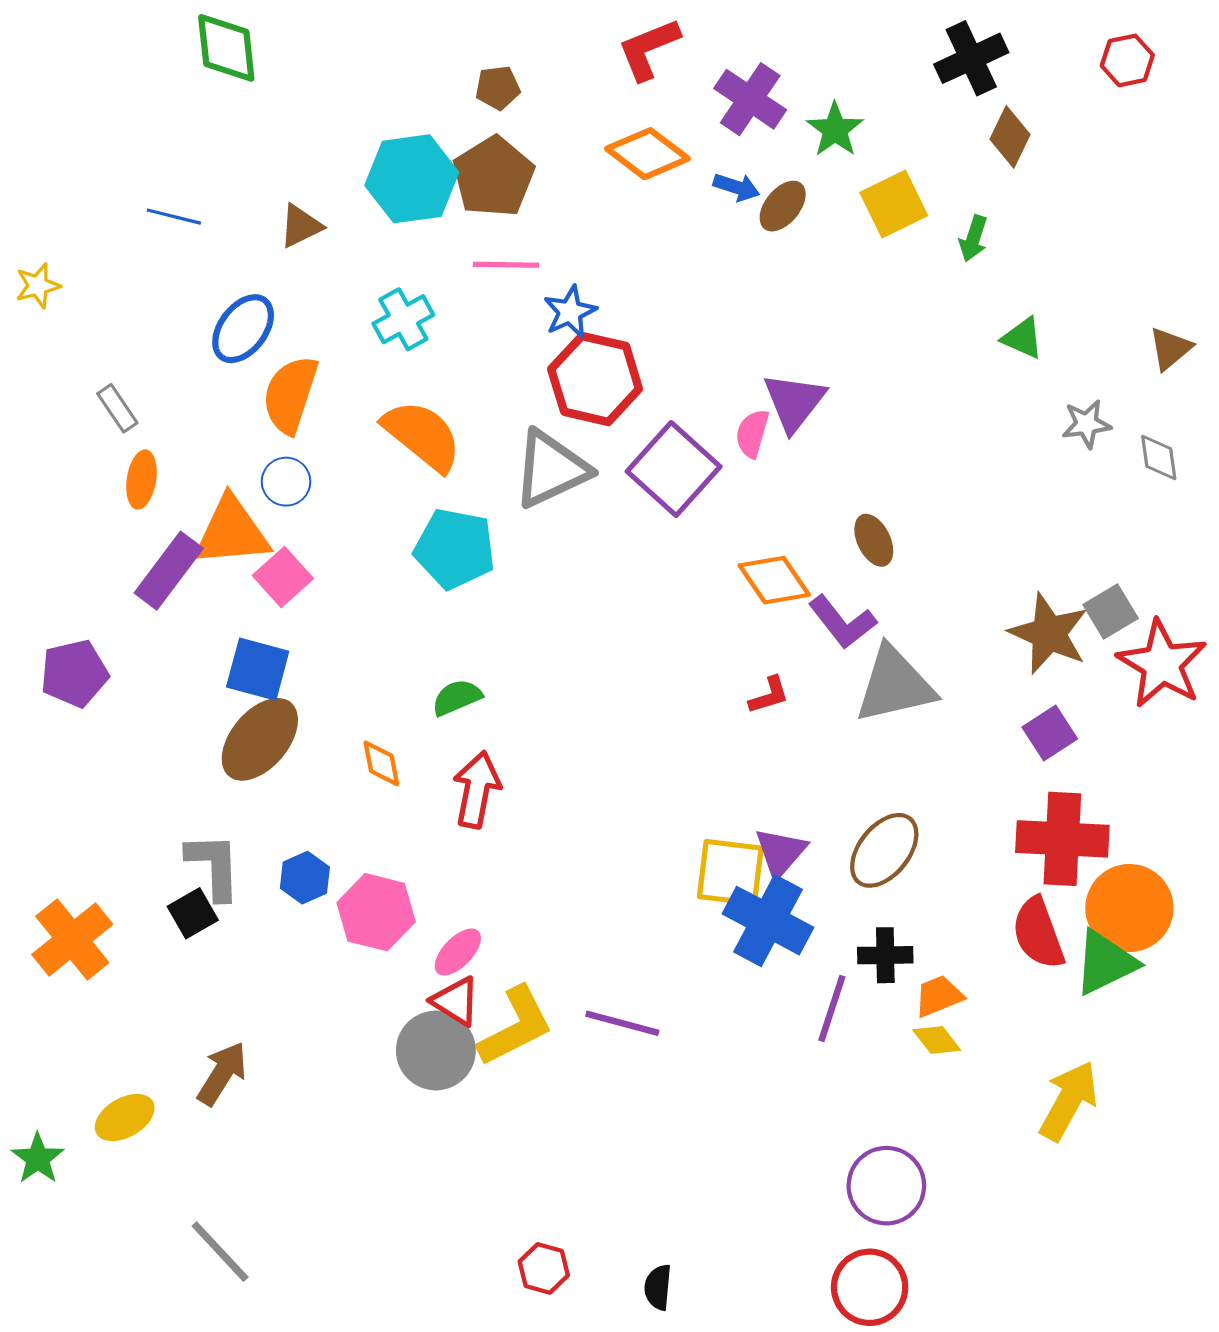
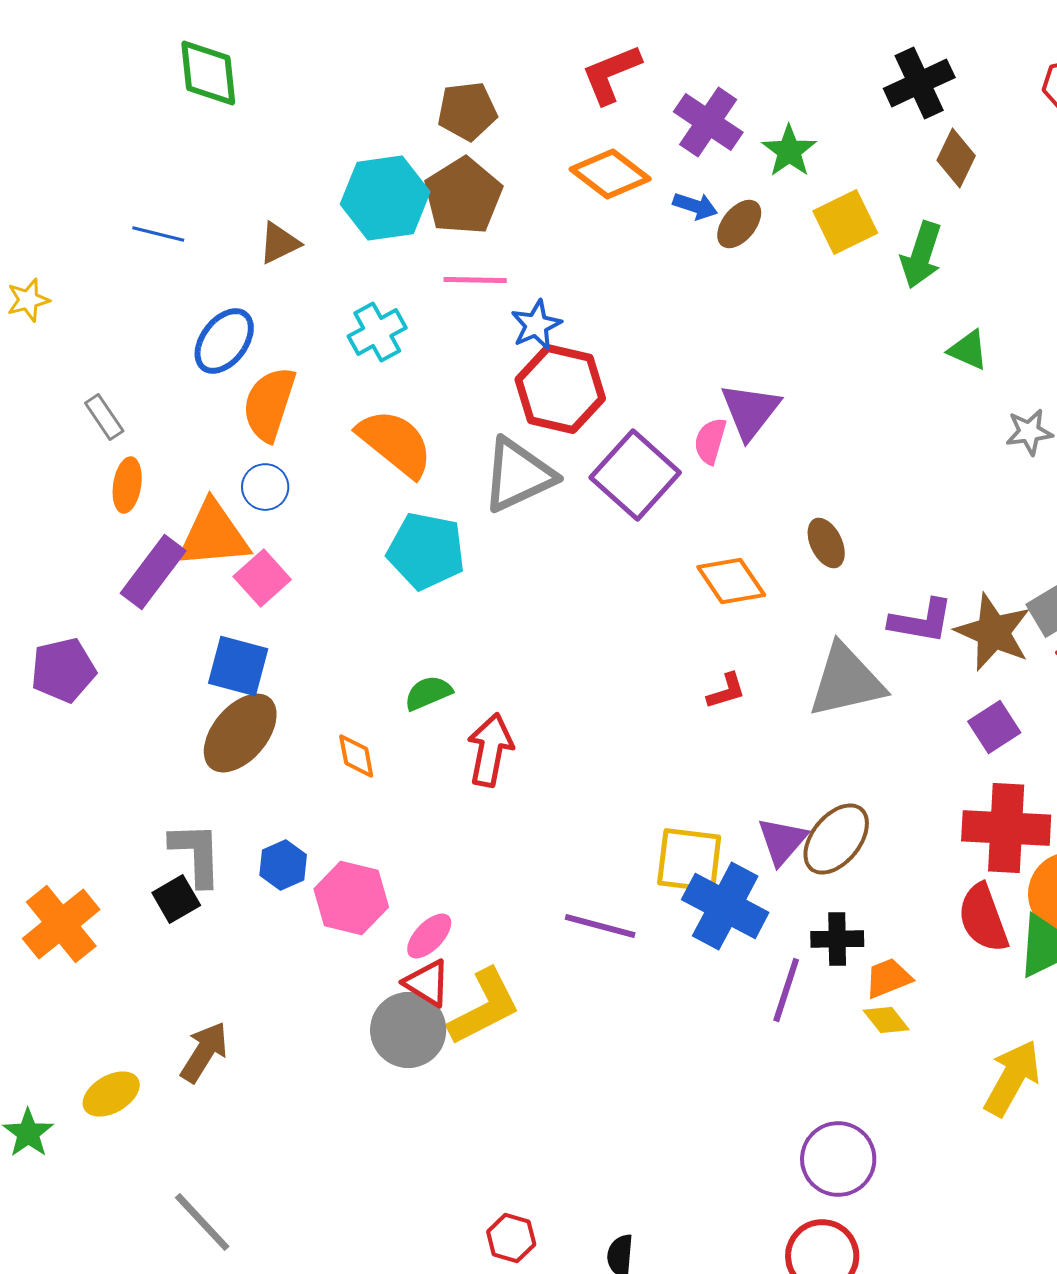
brown pentagon: (498, 88) -> (467, 111), size x1.4
green arrow: (973, 239) -> (921, 255), size x1.5
purple L-shape: (842, 622) -> (921, 621), moved, turned -42
red arrow: (477, 790) -> (490, 750), moved
purple triangle: (781, 852) -> (782, 841), moved
purple line: (622, 1023) -> (600, 926), moved

